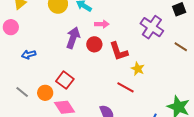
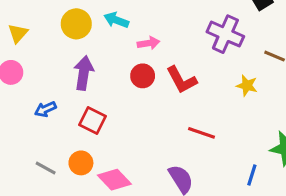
purple arrow: (73, 38) -> (84, 73), moved
yellow star: (138, 69) -> (247, 86), moved
red square: (65, 80) -> (92, 120), moved

